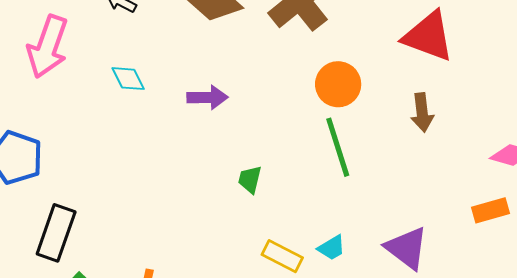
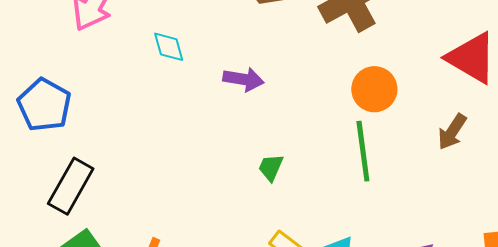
brown arrow: (422, 112) -> (452, 132), turned 30

